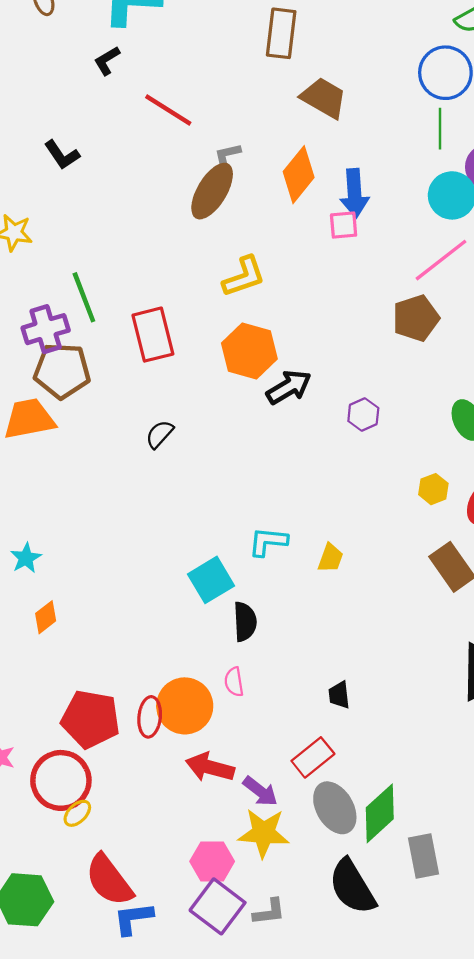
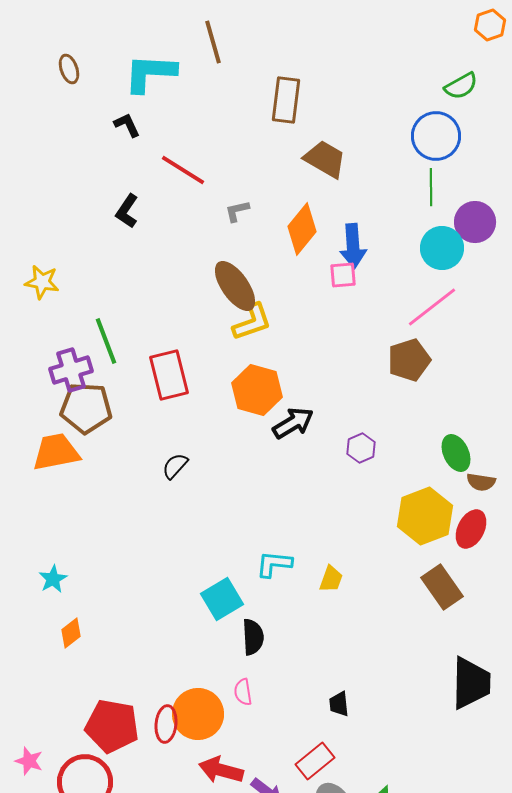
black L-shape: (107, 61) -> (127, 125), turned 96
black L-shape: (62, 155) -> (127, 211), moved, turned 68
brown ellipse: (212, 191) -> (235, 286), moved, turned -66
yellow hexagon: (433, 489) -> (425, 516), size x2.0

